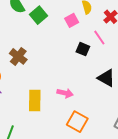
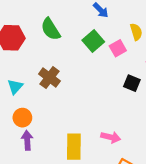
green square: (38, 15) -> (93, 41), moved
brown cross: (18, 56) -> (49, 78), moved

